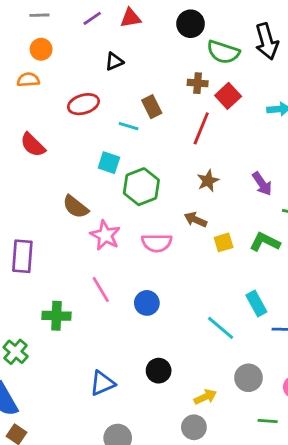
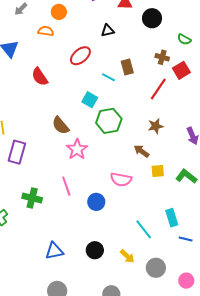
black circle: (191, 24) -> (152, 18), moved
green semicircle: (223, 52) -> (184, 39), size x0.6
red ellipse: (83, 104) -> (80, 56), turned -35
pink semicircle: (157, 243) -> (121, 179), moved
yellow arrow: (205, 397) -> (127, 256), moved, turned 56

